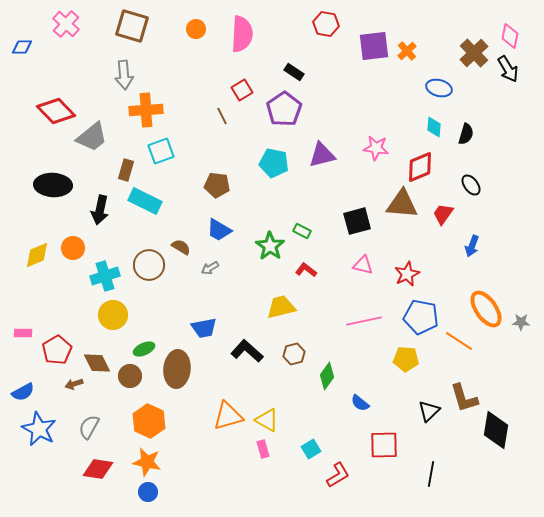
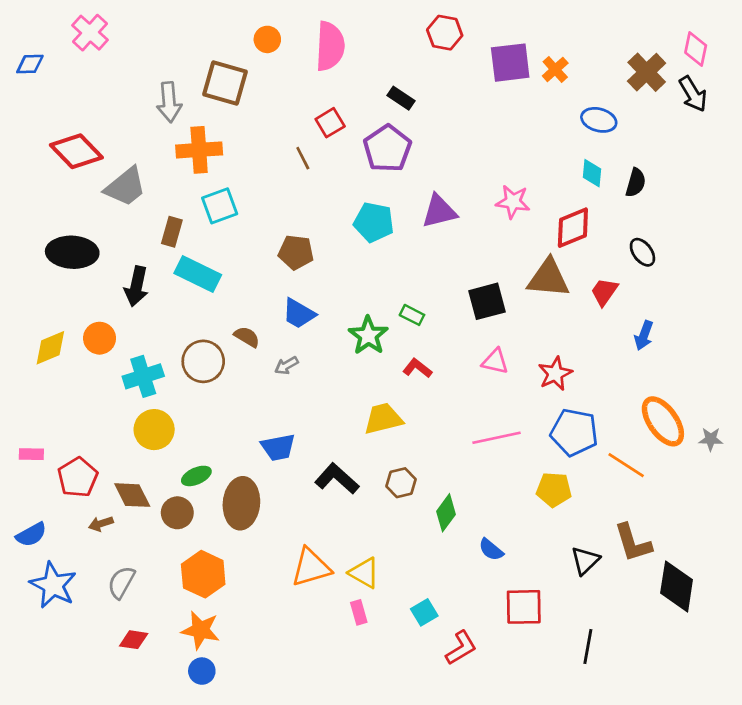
brown square: (132, 26) -> (225, 83), moved
red diamond: (98, 469) -> (134, 640), size x0.7

